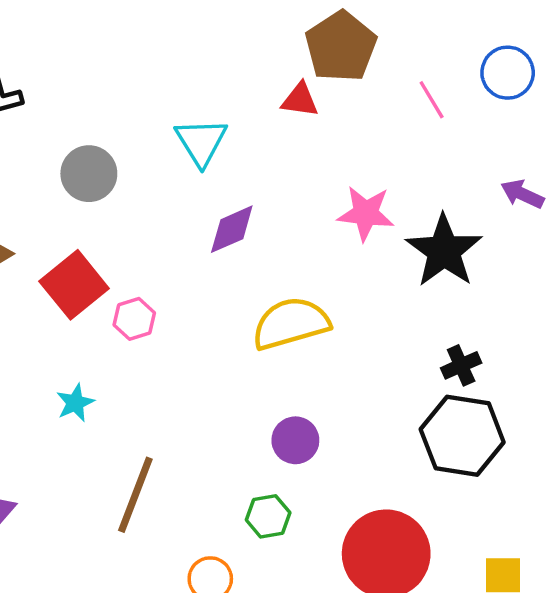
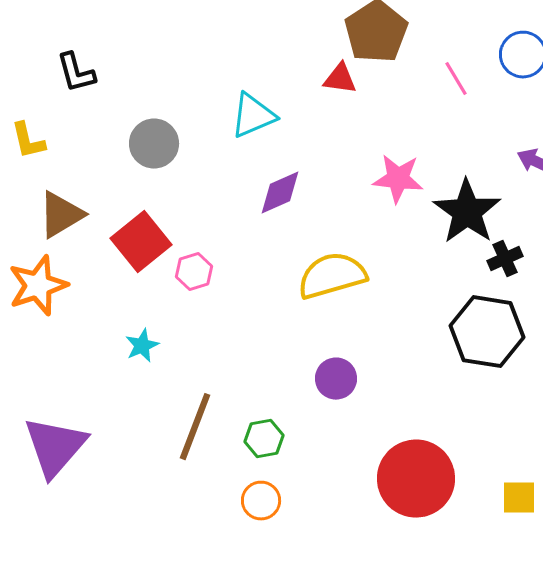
cyan triangle: (201, 142) -> (253, 116), turned 39
black cross: (461, 365) -> (505, 259), moved
black hexagon: (462, 436) -> (487, 332), moved
green hexagon: (268, 516) -> (264, 439), moved

